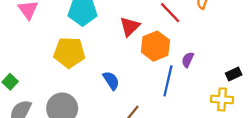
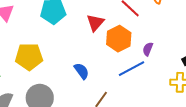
yellow pentagon: (69, 52) -> (29, 57), moved
blue line: (168, 81) -> (132, 69), turned 52

